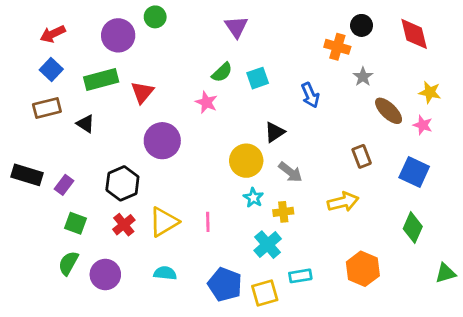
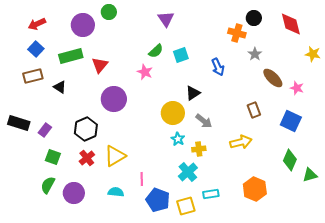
yellow star: (430, 92) -> (313, 54), moved
pink line: (208, 222) -> (142, 179), moved
green triangle: (445, 273) -> (310, 175), moved

